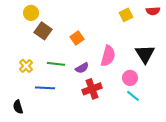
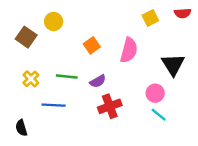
yellow circle: (31, 13) -> (54, 22), moved
brown square: (43, 31) -> (26, 37), moved
pink semicircle: (108, 56) -> (129, 50), moved

